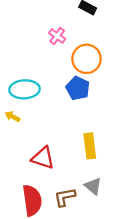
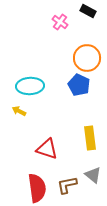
pink cross: (57, 36) -> (60, 22), moved

